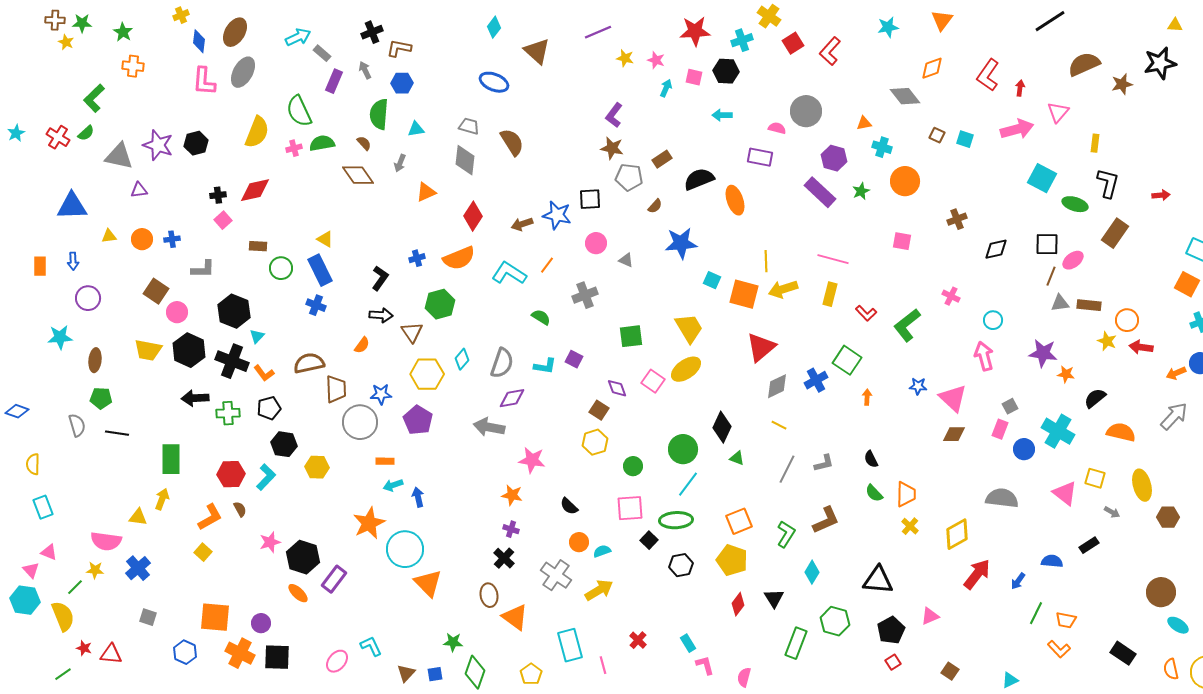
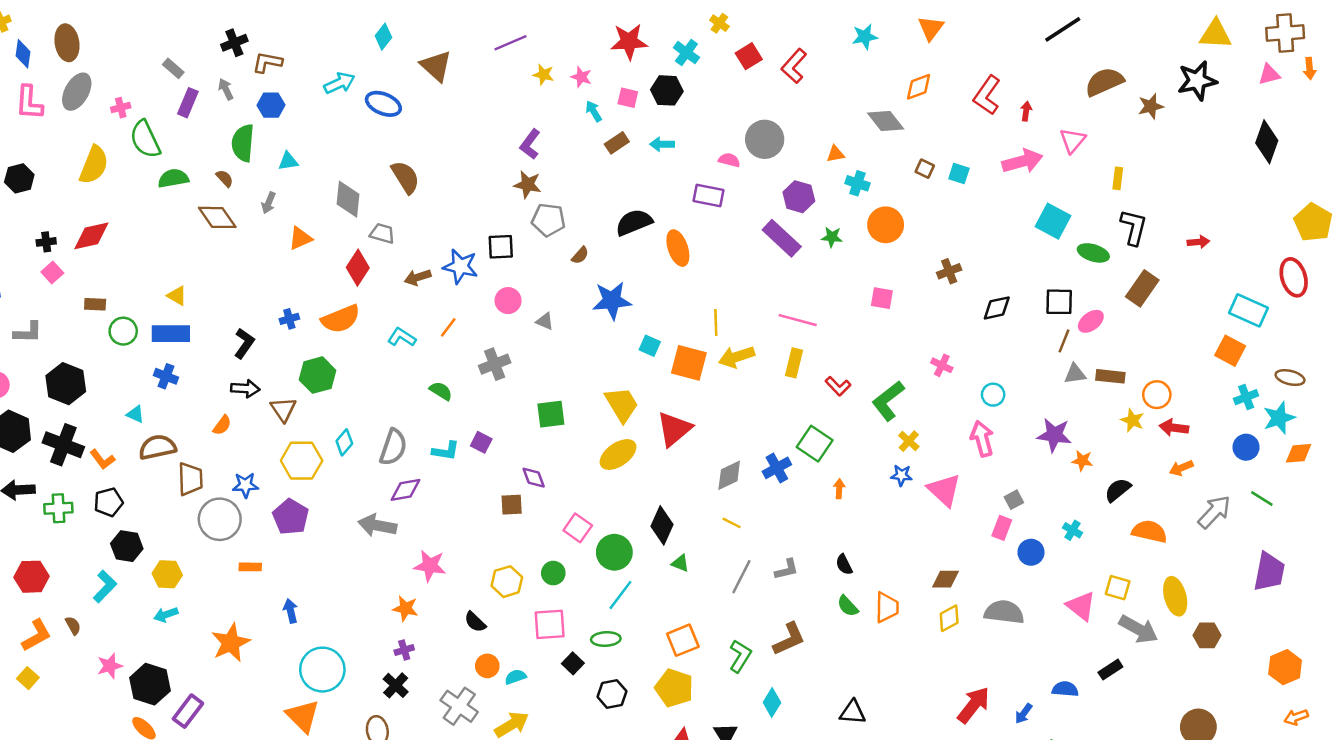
yellow cross: (769, 16) -> (719, 23), size x0.7
yellow triangle: (1175, 25) -> (1215, 34), size x1.8
brown ellipse: (235, 32) -> (67, 43), turned -40
cyan arrow: (298, 37) -> (339, 83), moved
cyan cross: (742, 40) -> (686, 53), turned -35
cyan arrow: (666, 88) -> (594, 111), turned -54
gray trapezoid: (469, 126) -> (382, 233), moved
pink cross: (294, 148) -> (121, 108), moved
brown rectangle: (662, 159) -> (617, 143), moved
green star: (861, 191) -> (832, 237), turned 30
blue rectangle: (320, 270) -> (171, 334), turned -64
cyan L-shape: (509, 273) -> (402, 337), size x0.7
cyan triangle: (257, 336) -> (135, 414), moved, turned -49
red triangle: (761, 347) -> (674, 429), moved
orange arrow: (1176, 373) -> (1181, 468), moved
pink square: (653, 381) -> (578, 528), moved
brown square: (599, 410) -> (512, 505), turned -36
cyan cross: (1058, 431) -> (1073, 530), size x0.5
brown diamond: (954, 434) -> (945, 579), moved
yellow hexagon: (595, 442) -> (507, 582), moved
red hexagon: (231, 474) -> (32, 577), moved
cyan arrow: (393, 485) -> (166, 615), moved
gray arrow: (1112, 512) -> (1139, 629), size x2.0
green ellipse: (676, 520) -> (606, 639), size x0.7
yellow cross: (910, 526) -> (909, 441), moved
purple cross: (511, 529) -> (404, 650), turned -35
yellow diamond: (957, 534) -> (949, 618), moved, size x0.7
cyan circle: (405, 549) -> (322, 670), moved
black triangle: (878, 580) -> (853, 712), size x0.7

